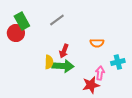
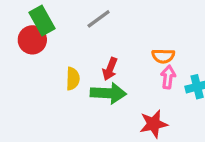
yellow semicircle: (49, 62) -> (73, 79), moved
pink arrow: (100, 73) -> (168, 77), moved

